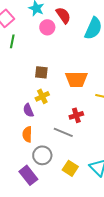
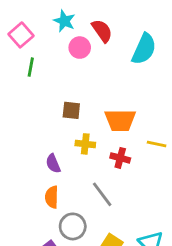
yellow cross: (42, 96) -> (85, 144), moved, turned 32
red cross: (76, 115) -> (120, 158), moved, turned 32
gray line: (63, 132) -> (102, 194), turned 30

